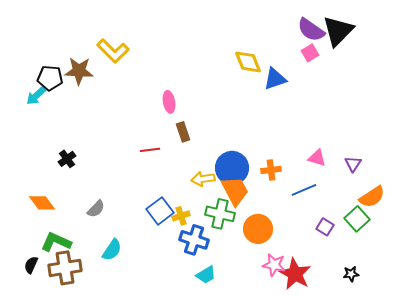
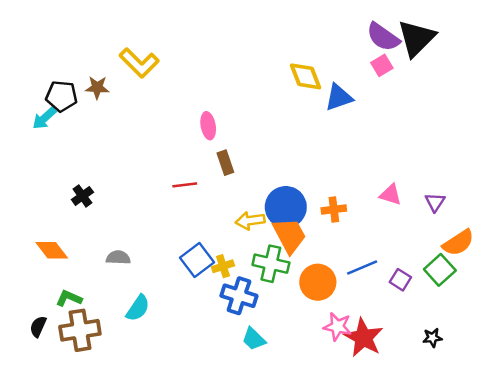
brown star: (79, 71) -> (97, 87), size x0.7
blue line: (304, 190) -> (362, 267), moved
gray semicircle: (96, 209) -> (118, 258), turned -132
green L-shape: (56, 242) -> (69, 298), size x0.7
cyan trapezoid: (206, 275) -> (254, 339), turned 75

